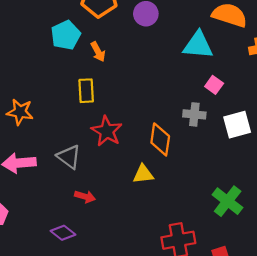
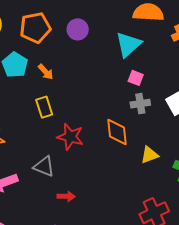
cyan triangle: (198, 45) -> (128, 44), turned -32
pink square: (214, 85) -> (136, 78), moved
yellow triangle: (143, 174) -> (149, 155), moved

